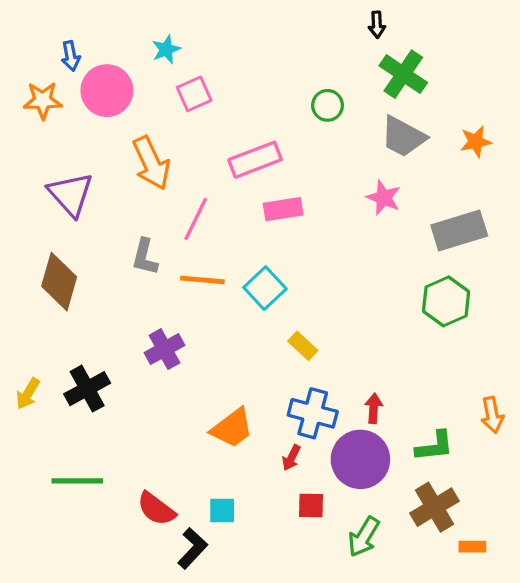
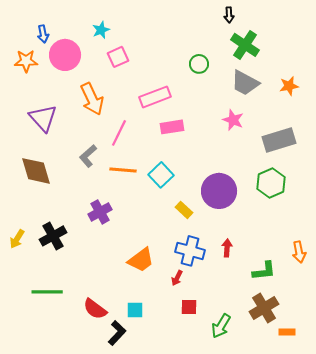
gray L-shape: (145, 257) -> (88, 156), turned 35
brown diamond: (59, 282) -> (36, 171), turned -32
purple circle: (360, 459) -> (219, 191), moved

